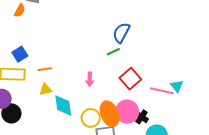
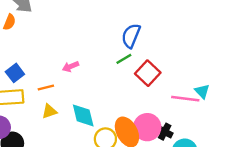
pink arrow: (90, 79) -> (71, 67), moved, turned 72
red square: (130, 79) -> (148, 73), moved
cyan diamond: (63, 105) -> (83, 115), moved

